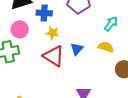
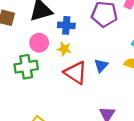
yellow star: (53, 33) -> (64, 49), moved

